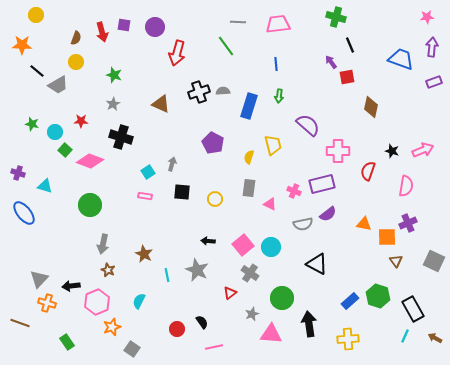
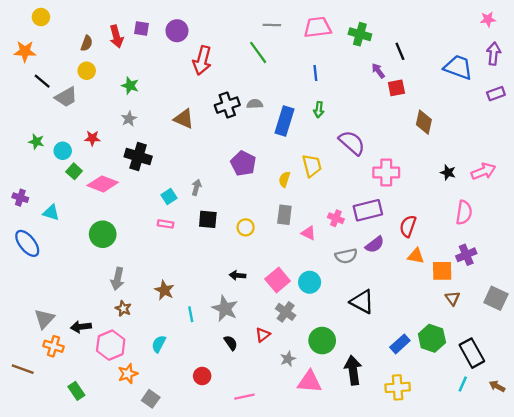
green cross: (336, 17) -> (360, 34), moved
red semicircle: (368, 171) -> (408, 226), moved
black semicircle: (202, 322) -> (231, 343), moved

